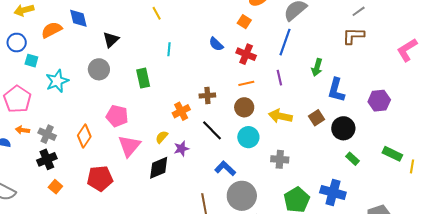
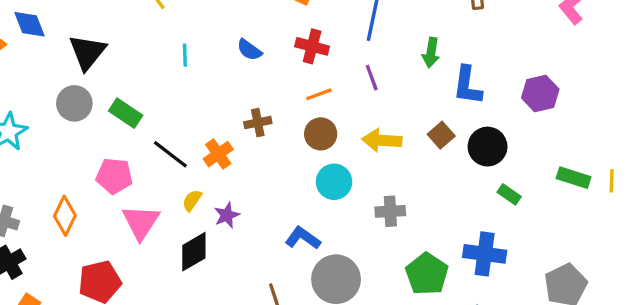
black triangle: (111, 40) -> (87, 52), size x1.4
blue semicircle: (216, 44) -> (249, 50), moved
green rectangle: (143, 78) -> (126, 113), moved, turned -36
black line: (212, 130) -> (170, 154), moved
yellow line: (412, 166) -> (612, 181), moved

